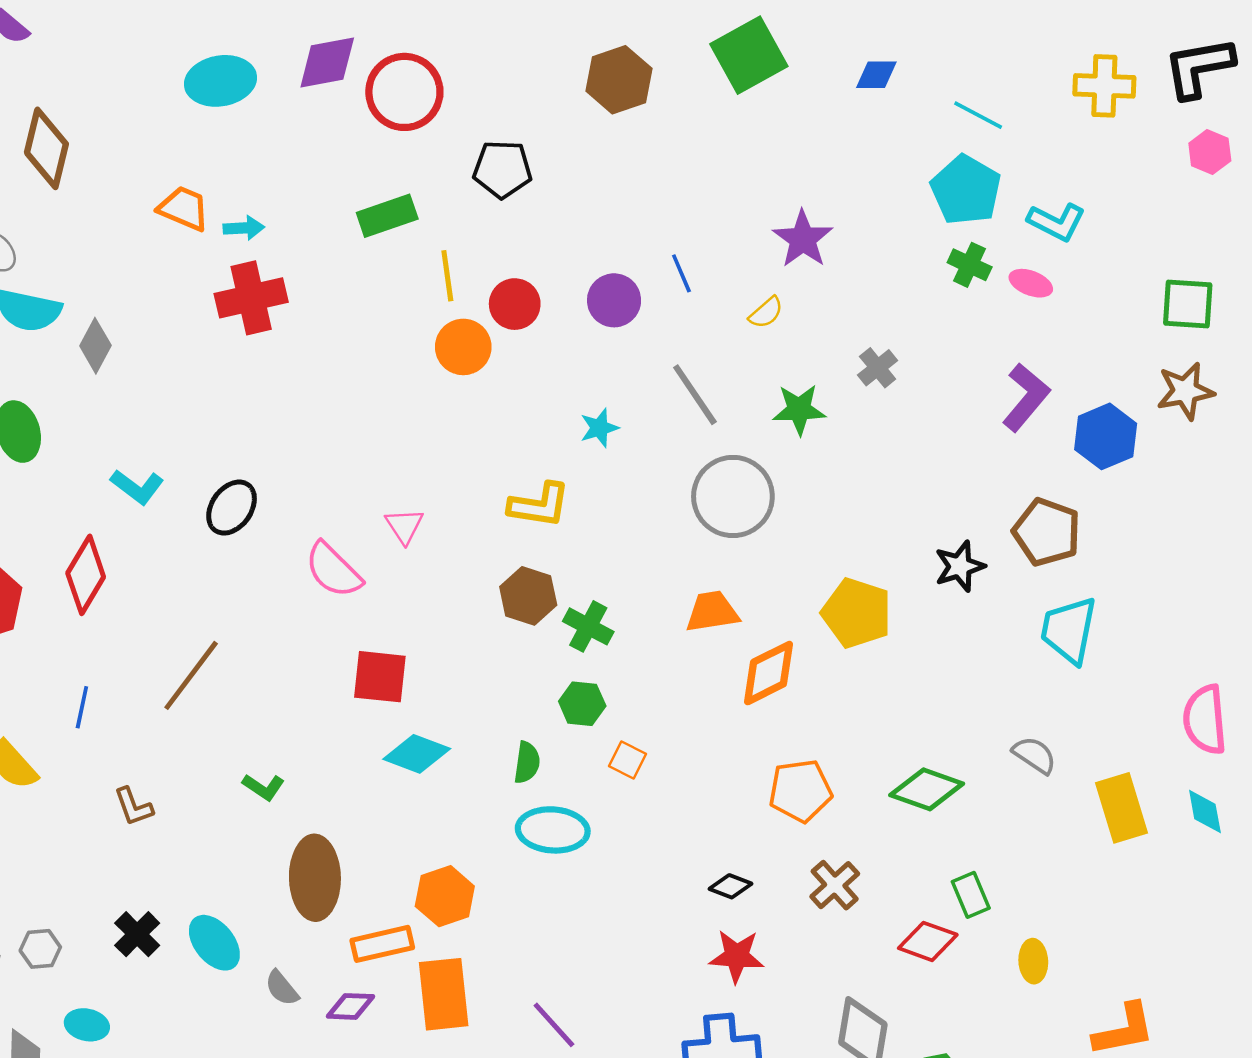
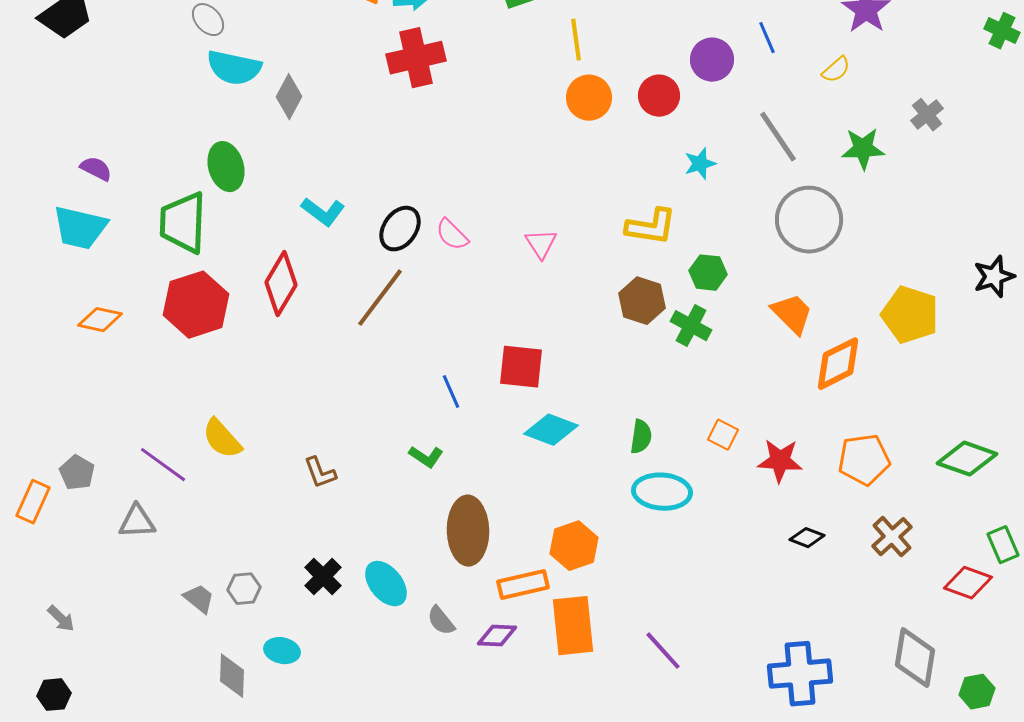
red circle: (515, 304) -> (659, 96), moved
pink semicircle: (333, 570) -> (452, 235), moved, size x0.7
orange trapezoid: (712, 612) -> (792, 314), turned 54
brown line: (191, 675) -> (380, 298), moved
green hexagon: (582, 704) -> (708, 273), moved
blue line: (82, 707) -> (451, 392), moved, turned -36
red star: (737, 956) -> (780, 461), moved

